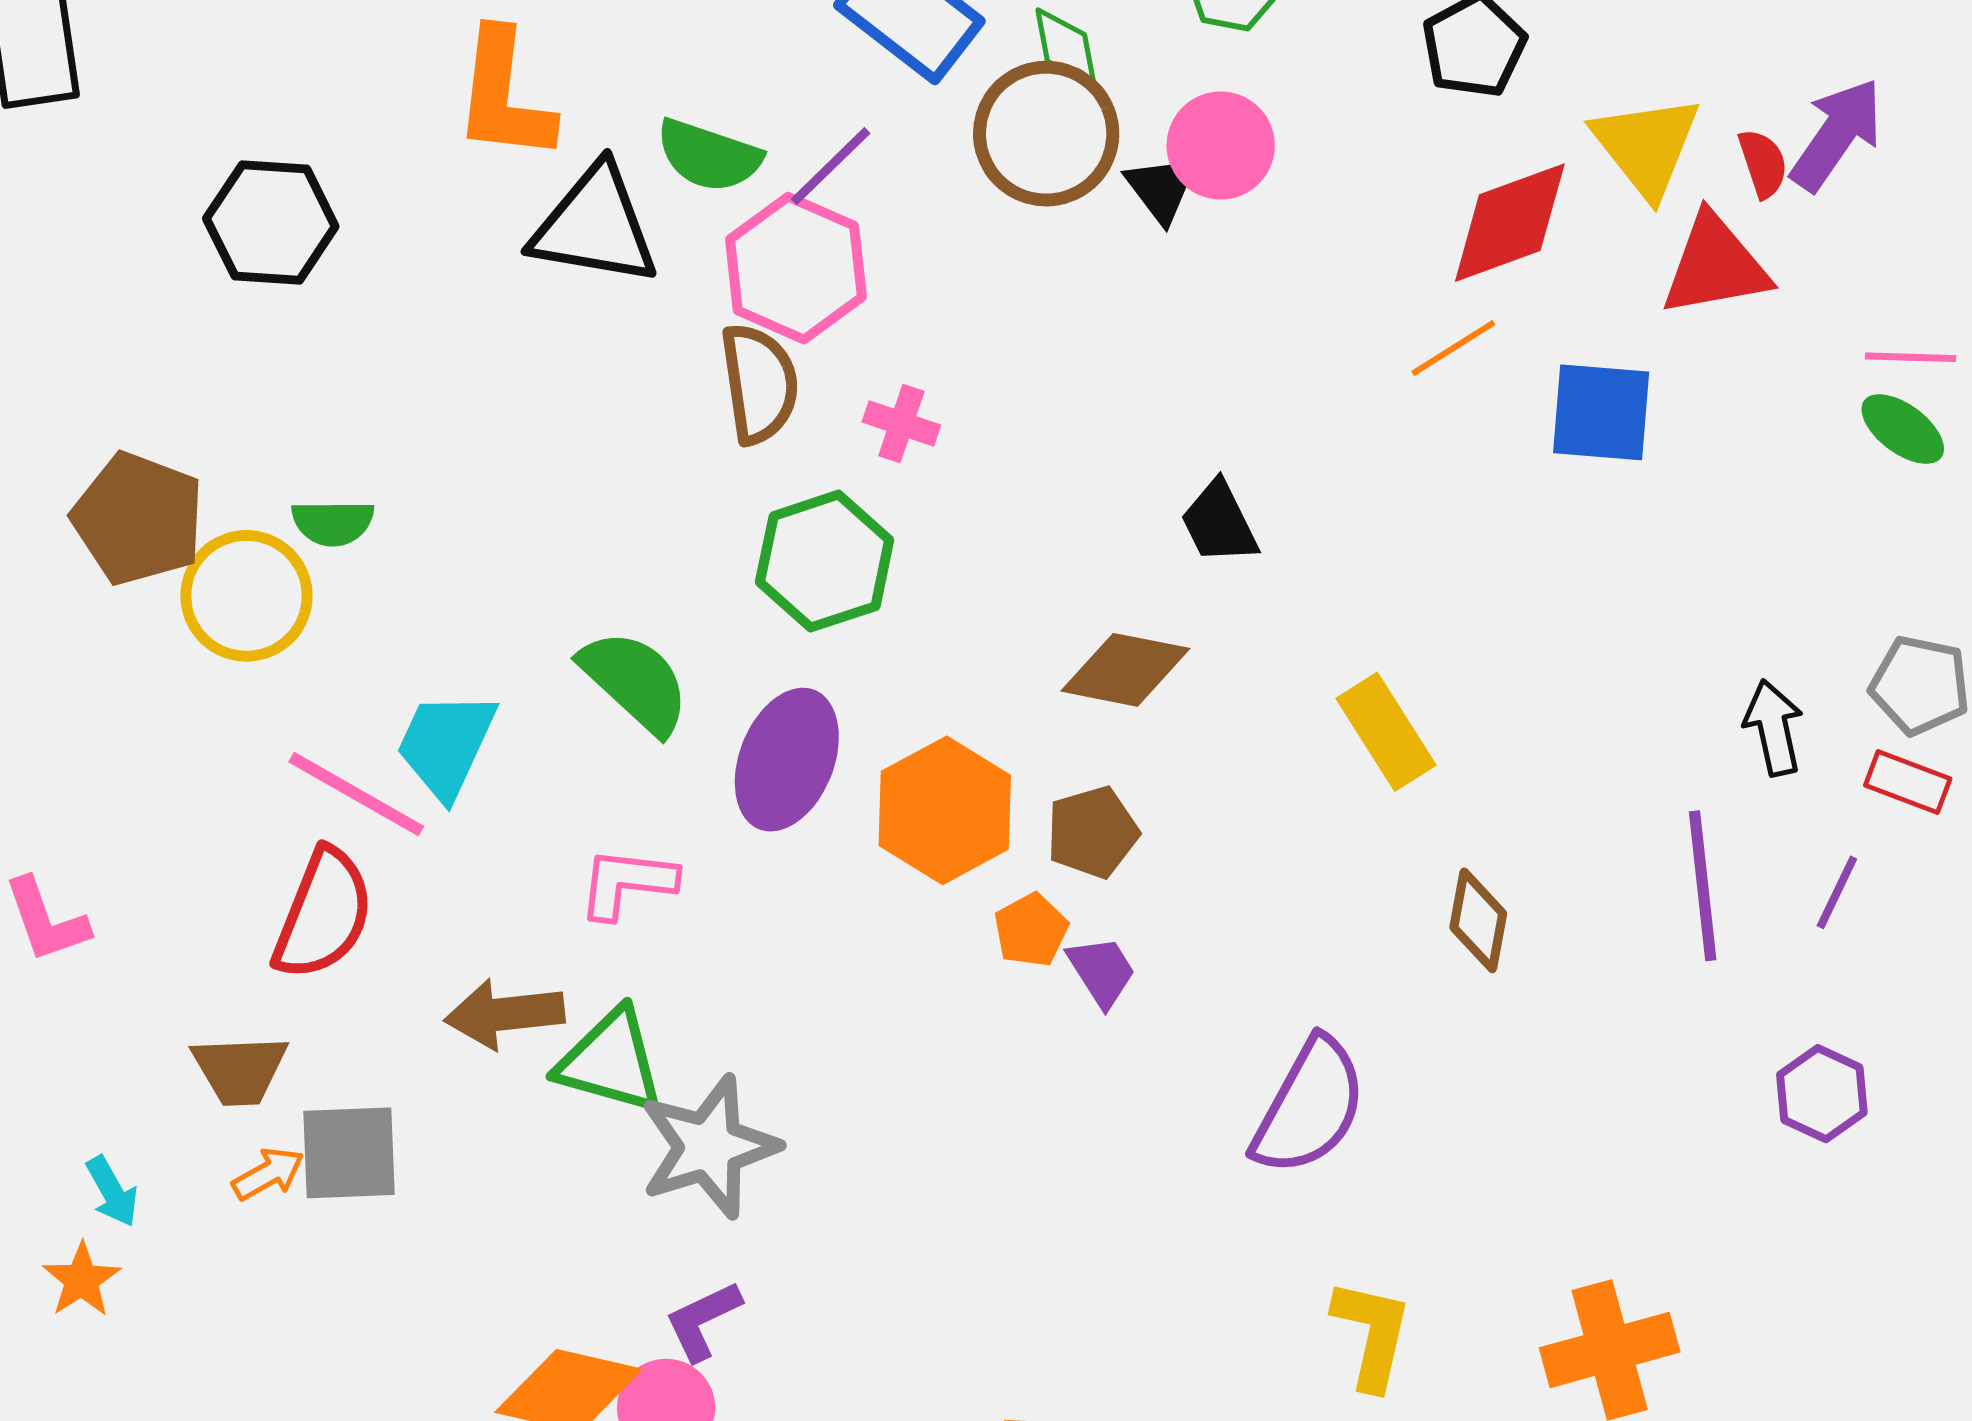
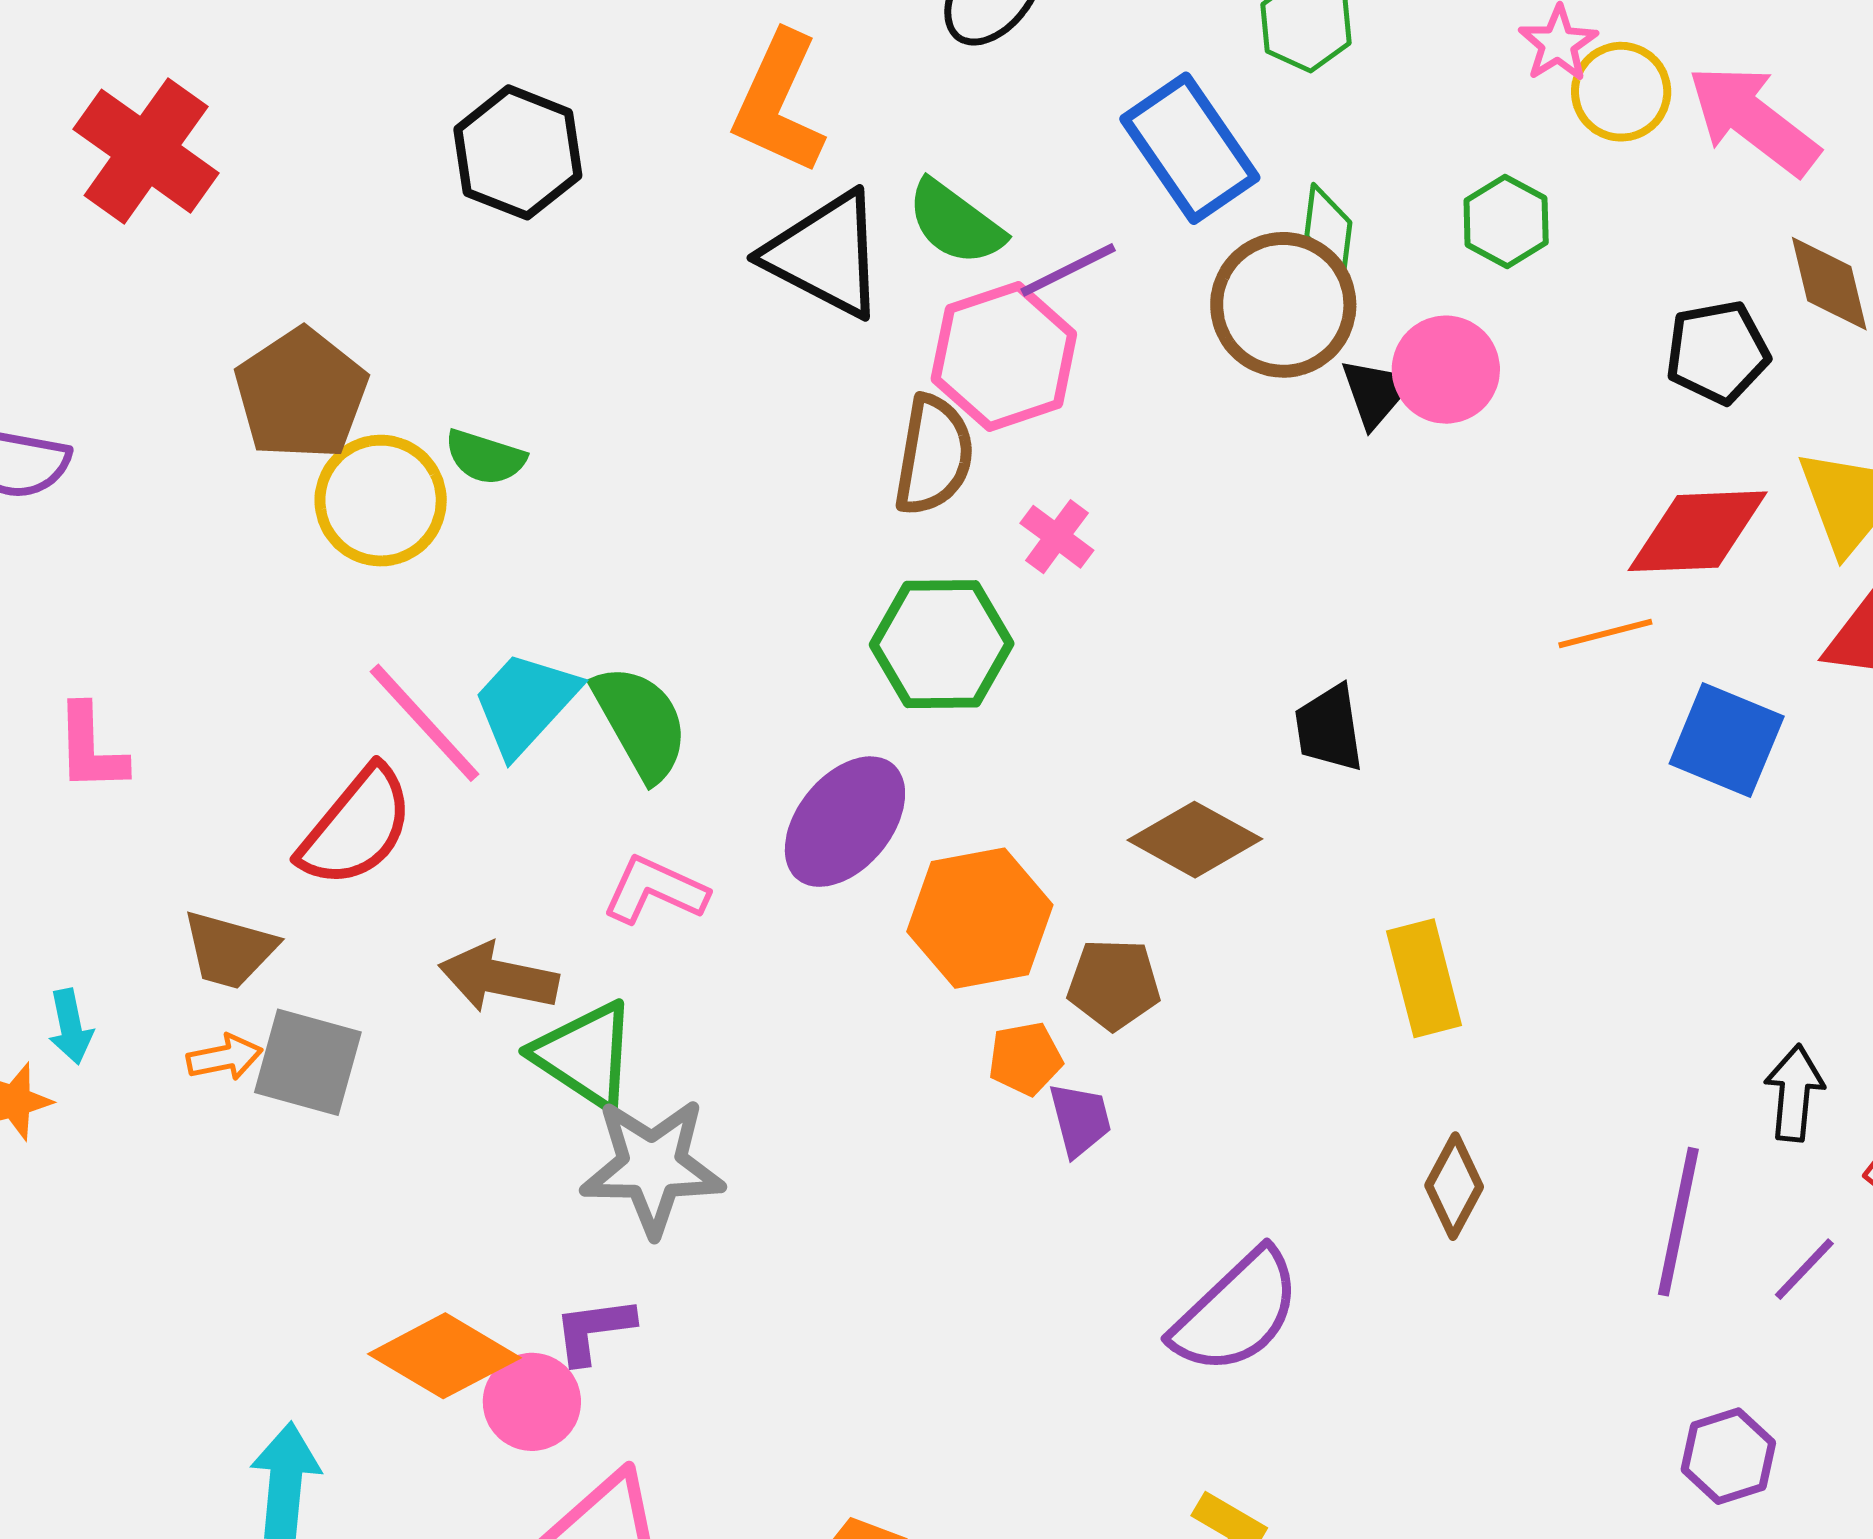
green semicircle: (635, 682) -> (641, 722), moved

